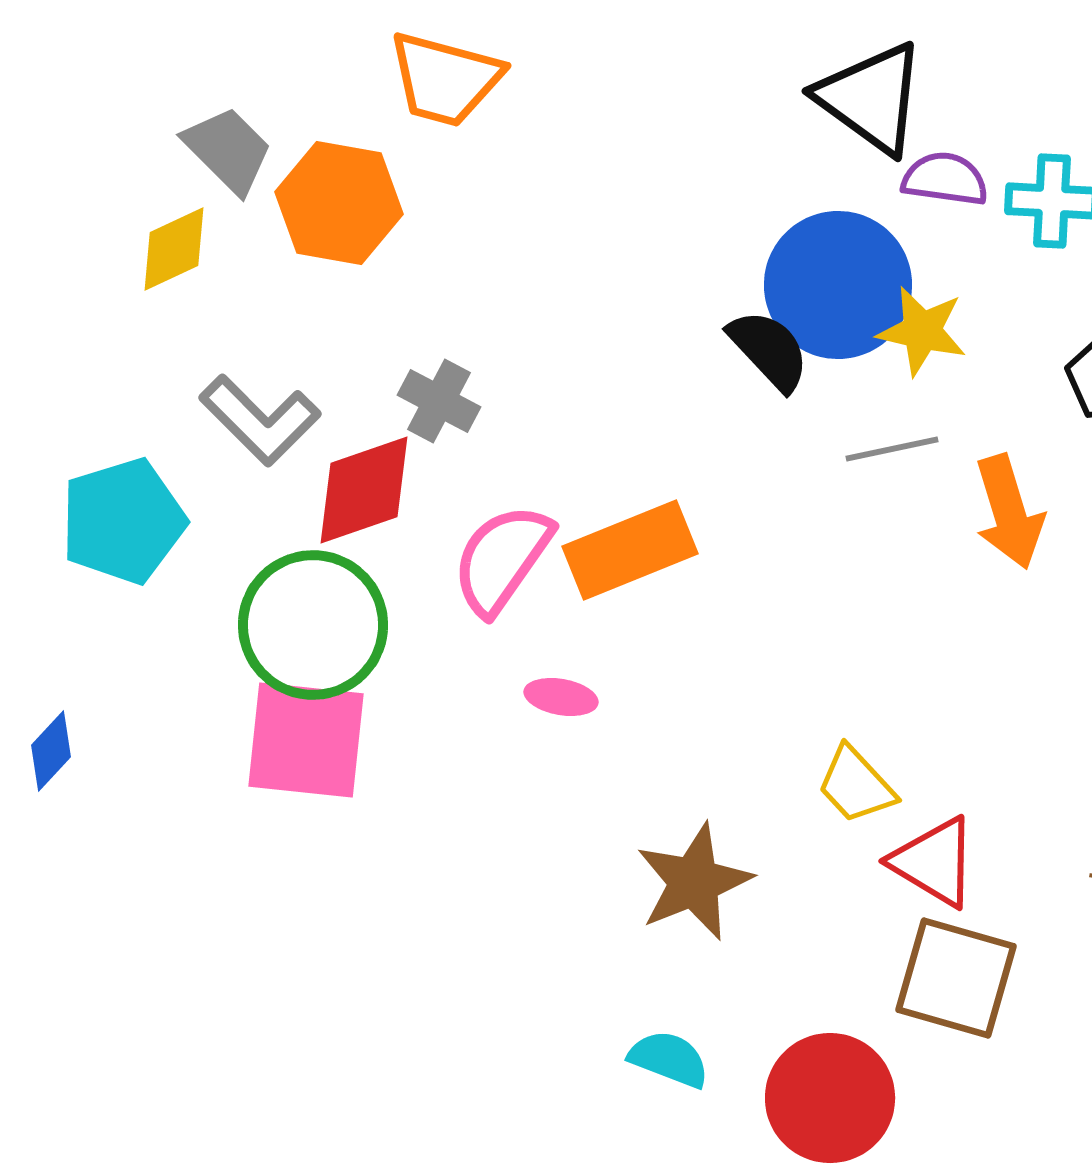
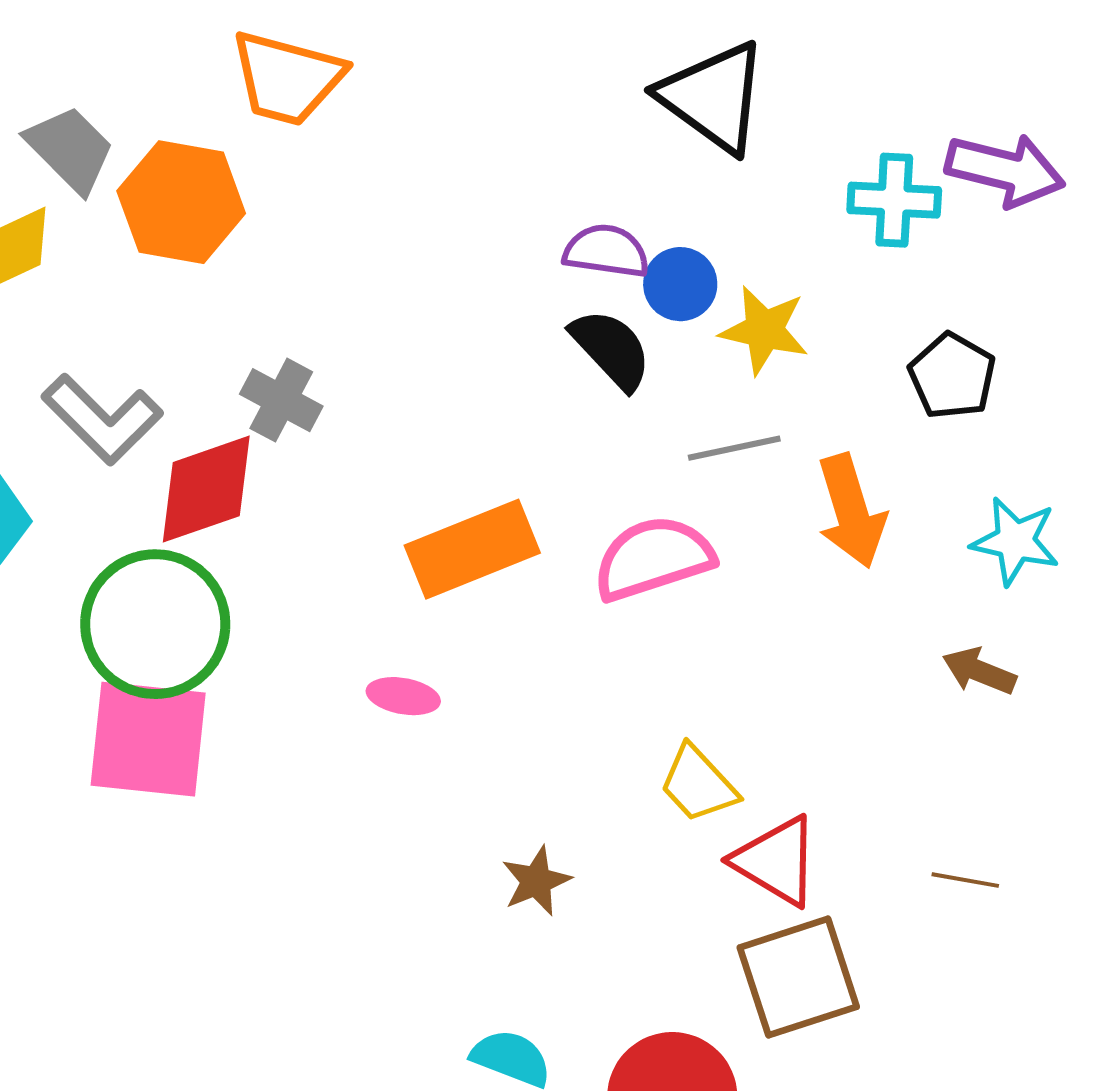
purple semicircle: (945, 179) -> (606, 251), moved
blue circle: (838, 285) -> (680, 284), size x0.5
pink semicircle: (502, 559) -> (653, 558), moved, turned 37
brown star: (694, 882) -> (536, 881), size x0.6
brown square: (956, 978) -> (798, 977), turned -34

